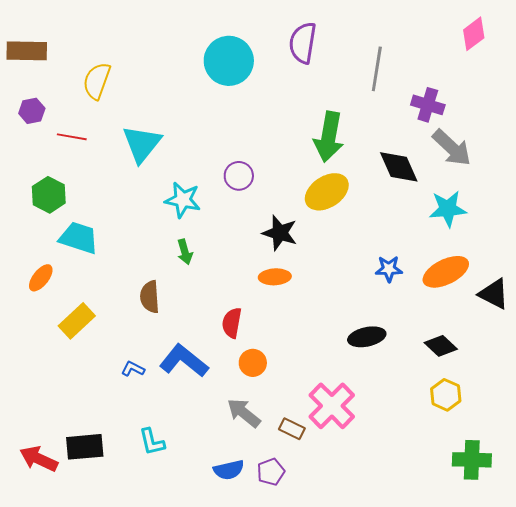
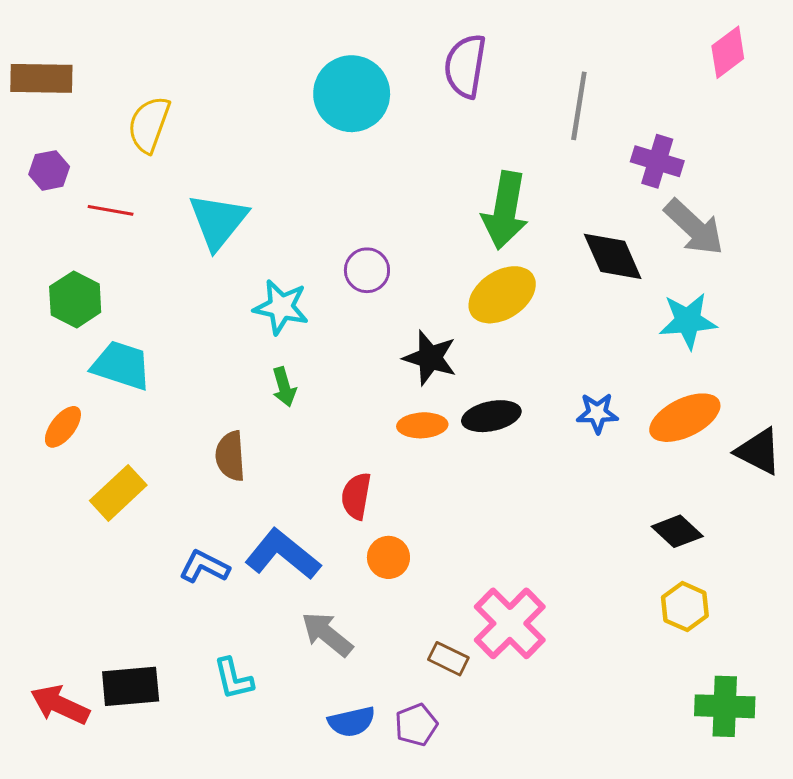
black ellipse: (367, 337) -> (491, 416), moved
blue L-shape: (133, 369) -> (204, 567), size x1.4
gray arrow: (244, 413) -> (327, 634), moved

